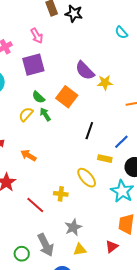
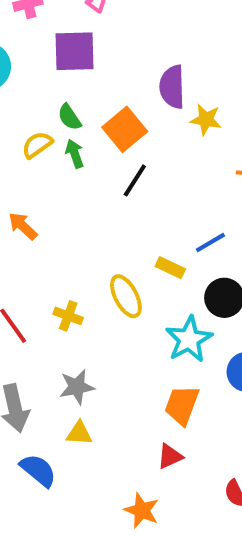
purple semicircle: (85, 71) -> (172, 87), turned 30
black line: (89, 131) -> (135, 180), moved
red triangle: (112, 247) -> (170, 456), moved

